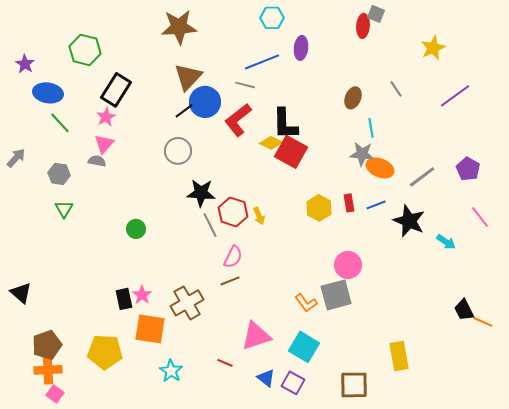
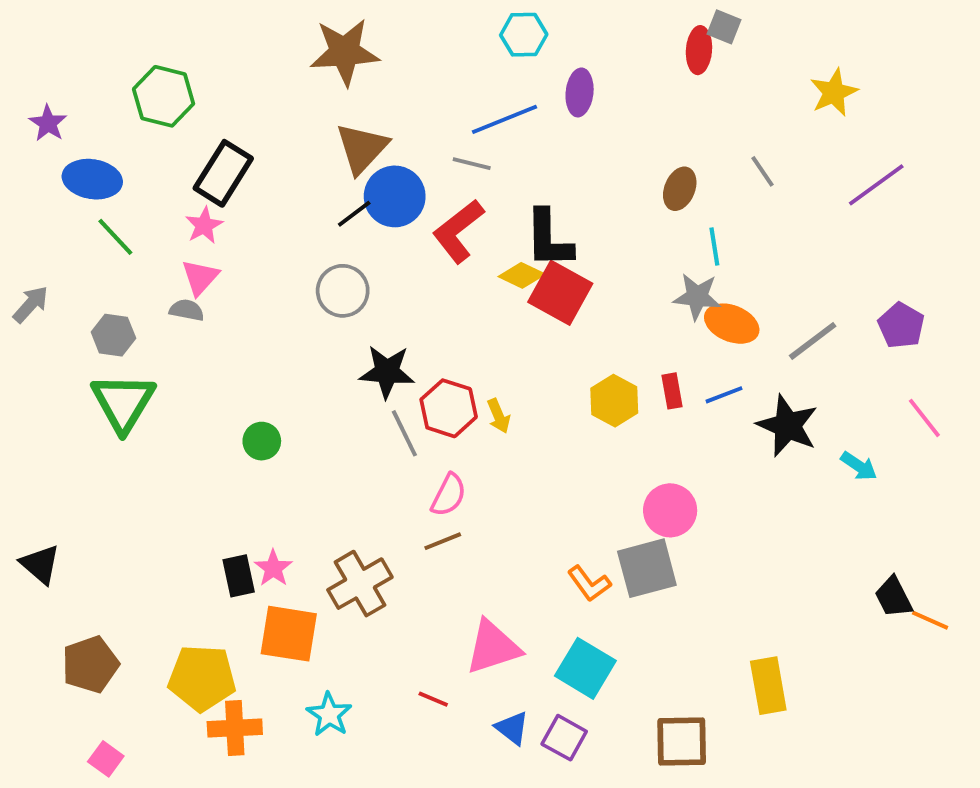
green triangle: (64, 209) -> (123, 403), size x1.8
orange cross: (48, 370) -> (235, 728), moved

